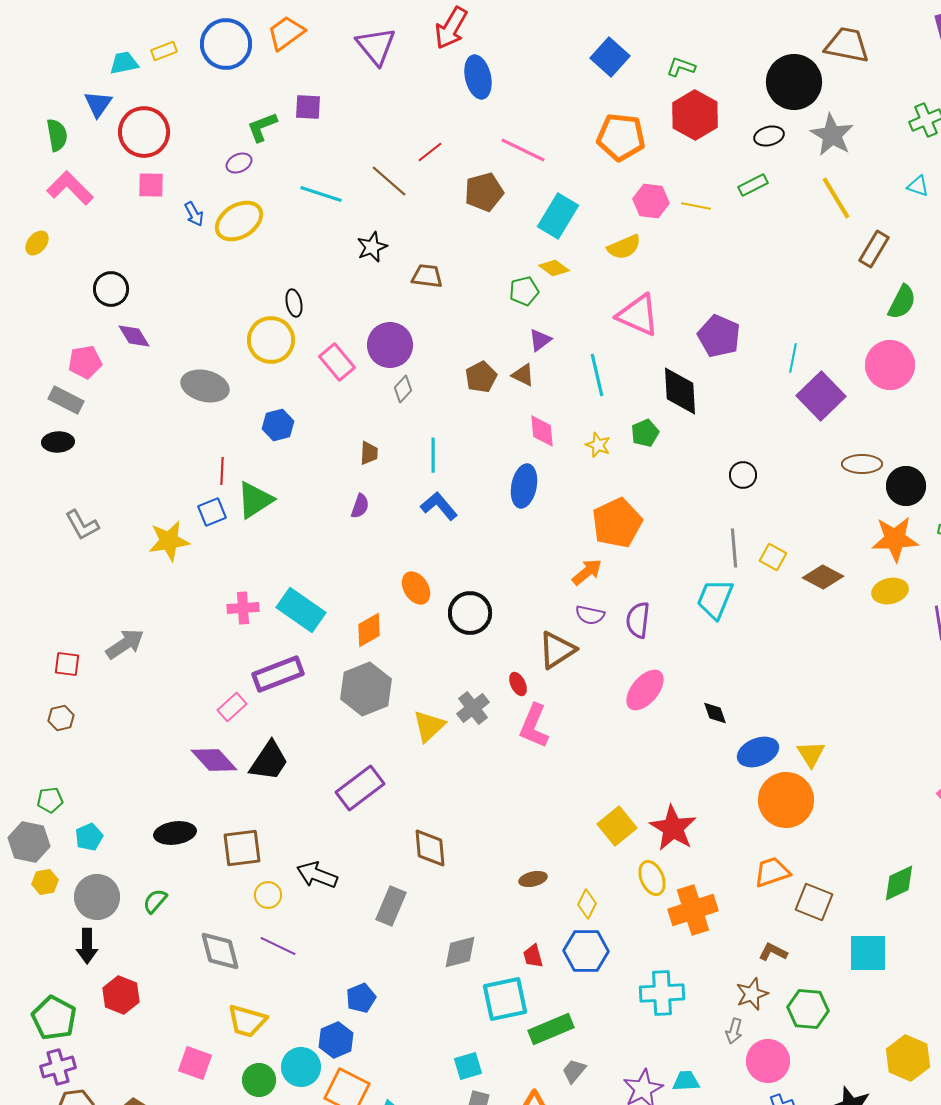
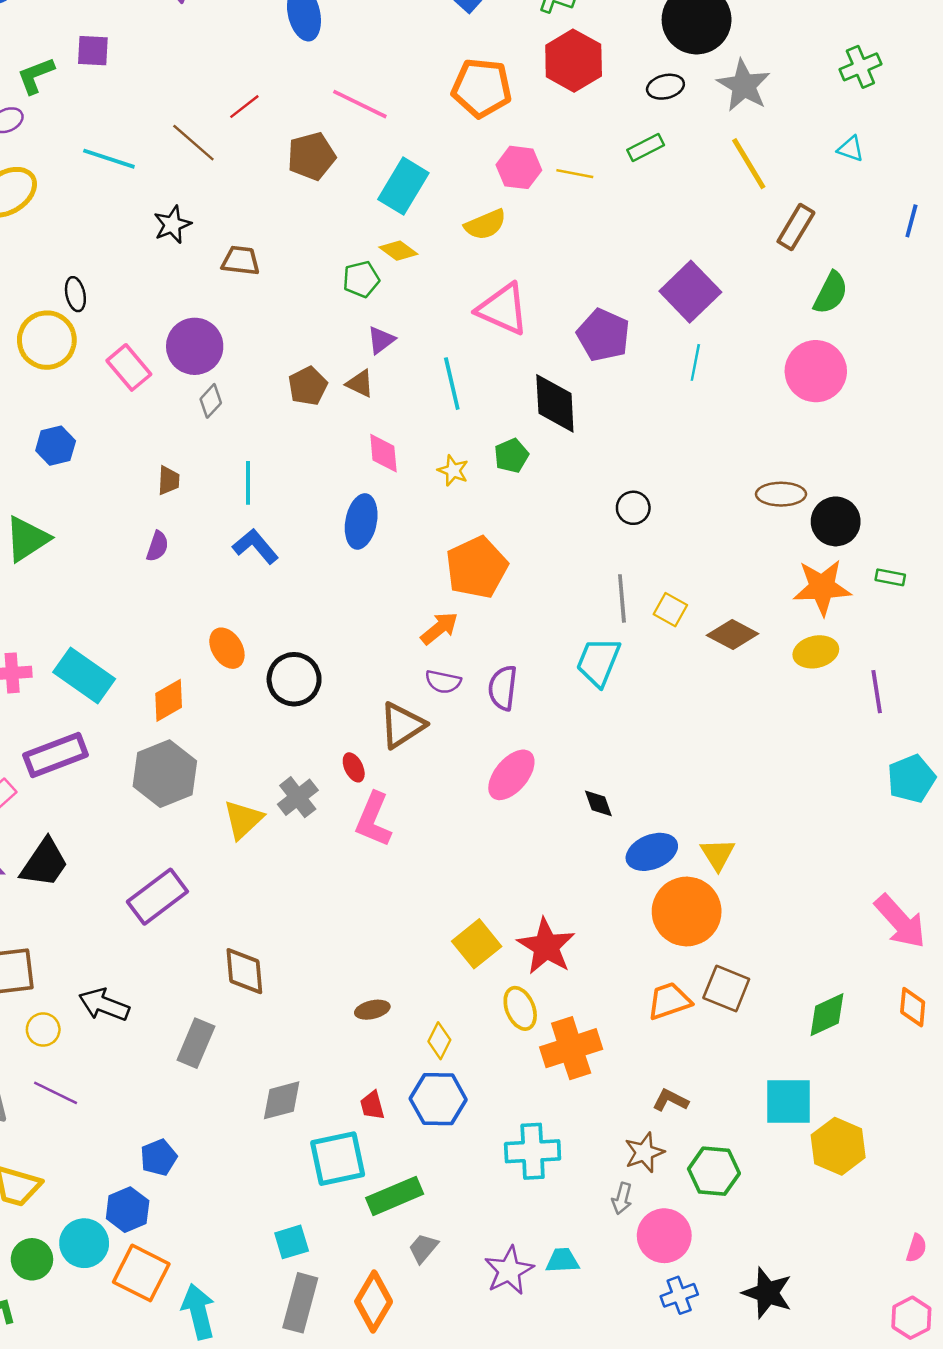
purple square: (821, 396) -> (690, 292), moved
brown square: (814, 902) -> (726, 989), moved
yellow hexagon: (908, 1058) -> (838, 1146), moved

